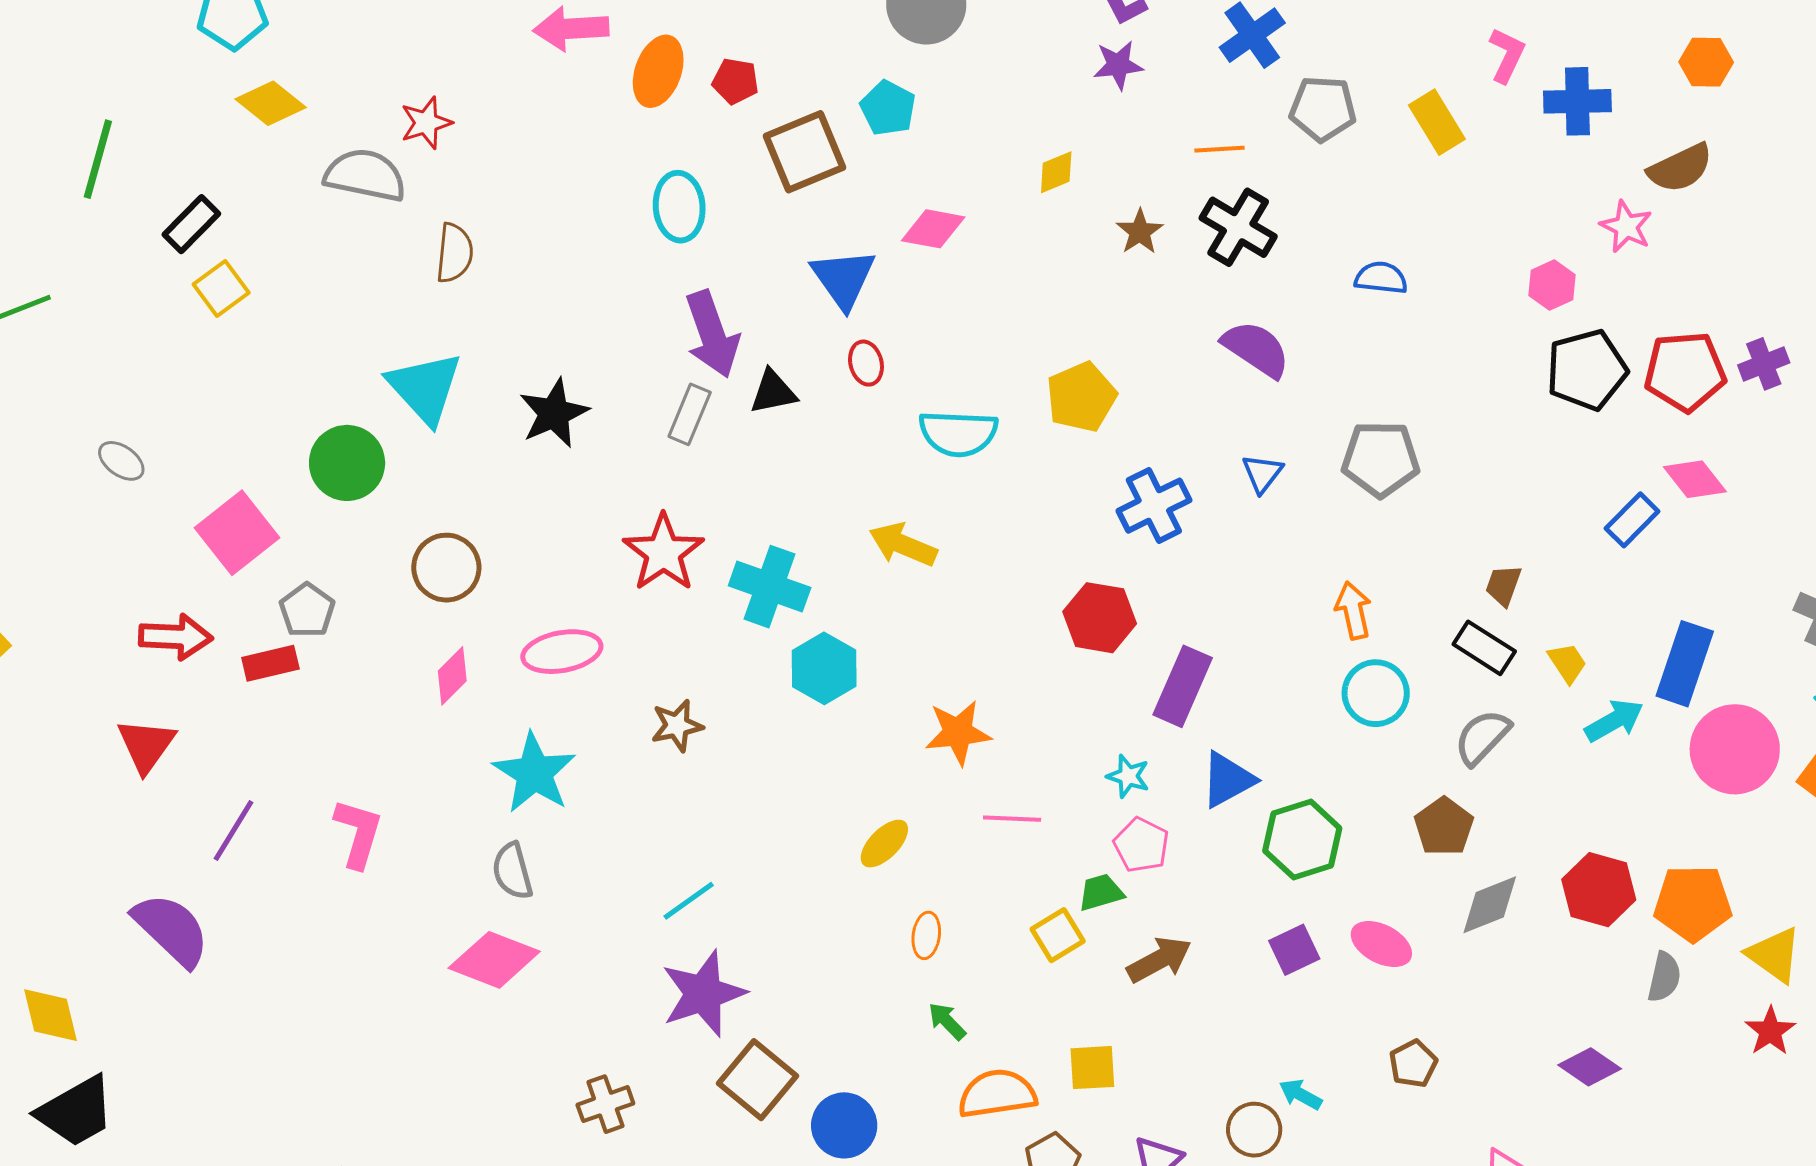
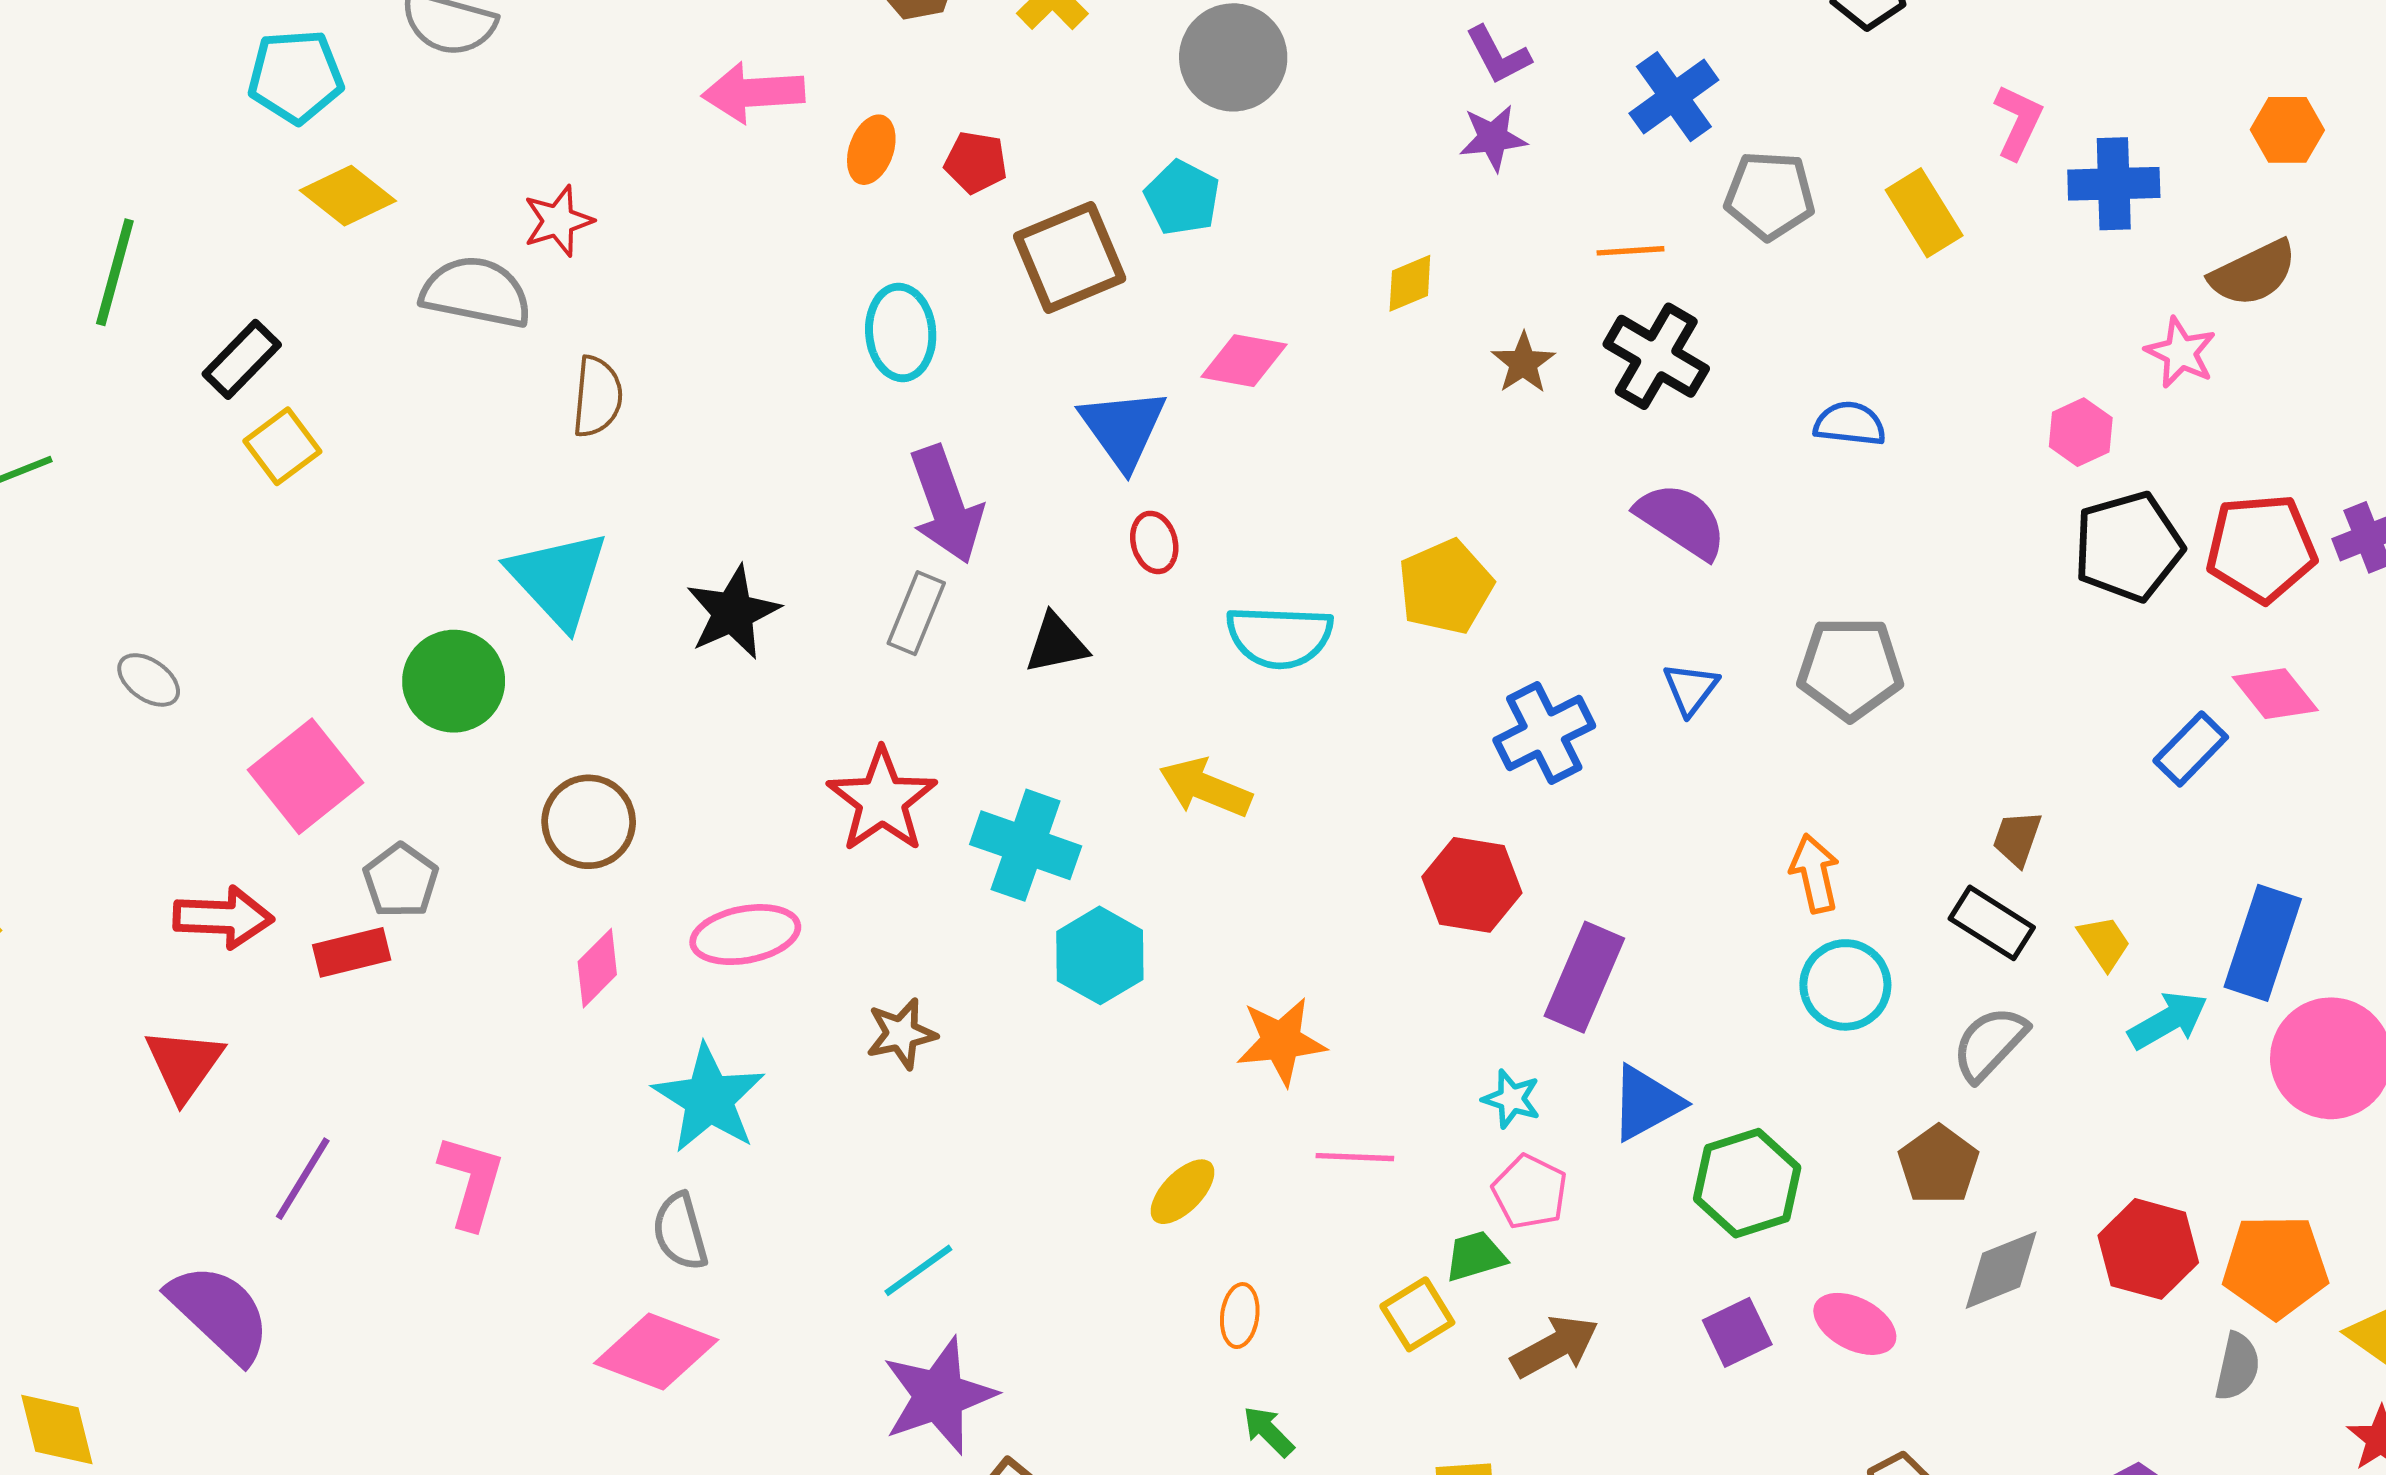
orange ellipse: (658, 71) -> (871, 150), size x0.7
black triangle: (773, 392) -> (1056, 644), moved

